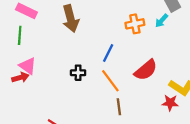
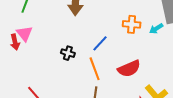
red arrow: (20, 77) -> (15, 42), turned 77

